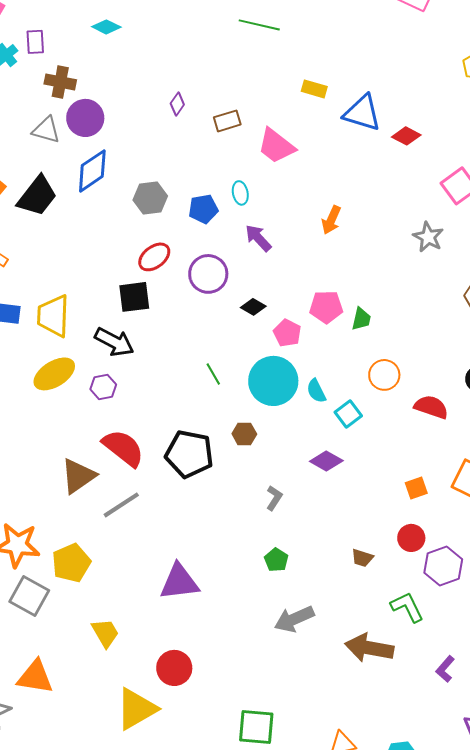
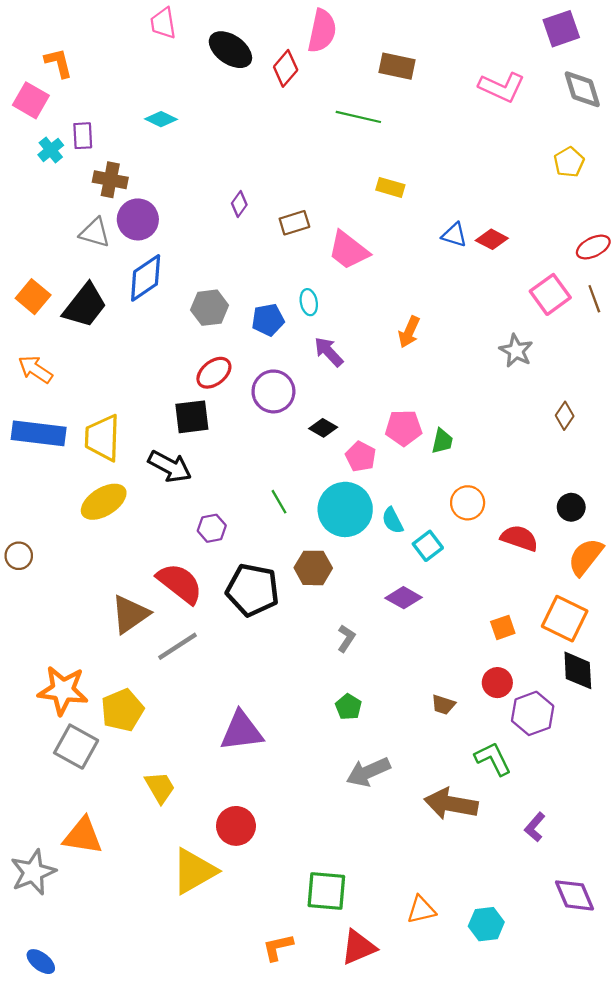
green line: (259, 25) -> (358, 117), moved
blue triangle: (362, 113) -> (454, 235), moved, size x0.6
purple hexagon: (103, 387) -> (212, 528), moved
brown hexagon: (244, 434) -> (313, 568), size x1.4

